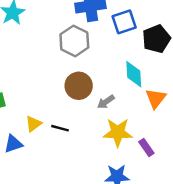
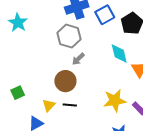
brown circle: (79, 86) -> (65, 81), moved
gray arrow: (106, 102) -> (78, 59), moved

